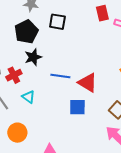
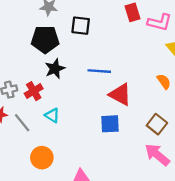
black pentagon: (26, 32) -> (45, 39), turned 30
blue line: (60, 76) -> (99, 71), moved

